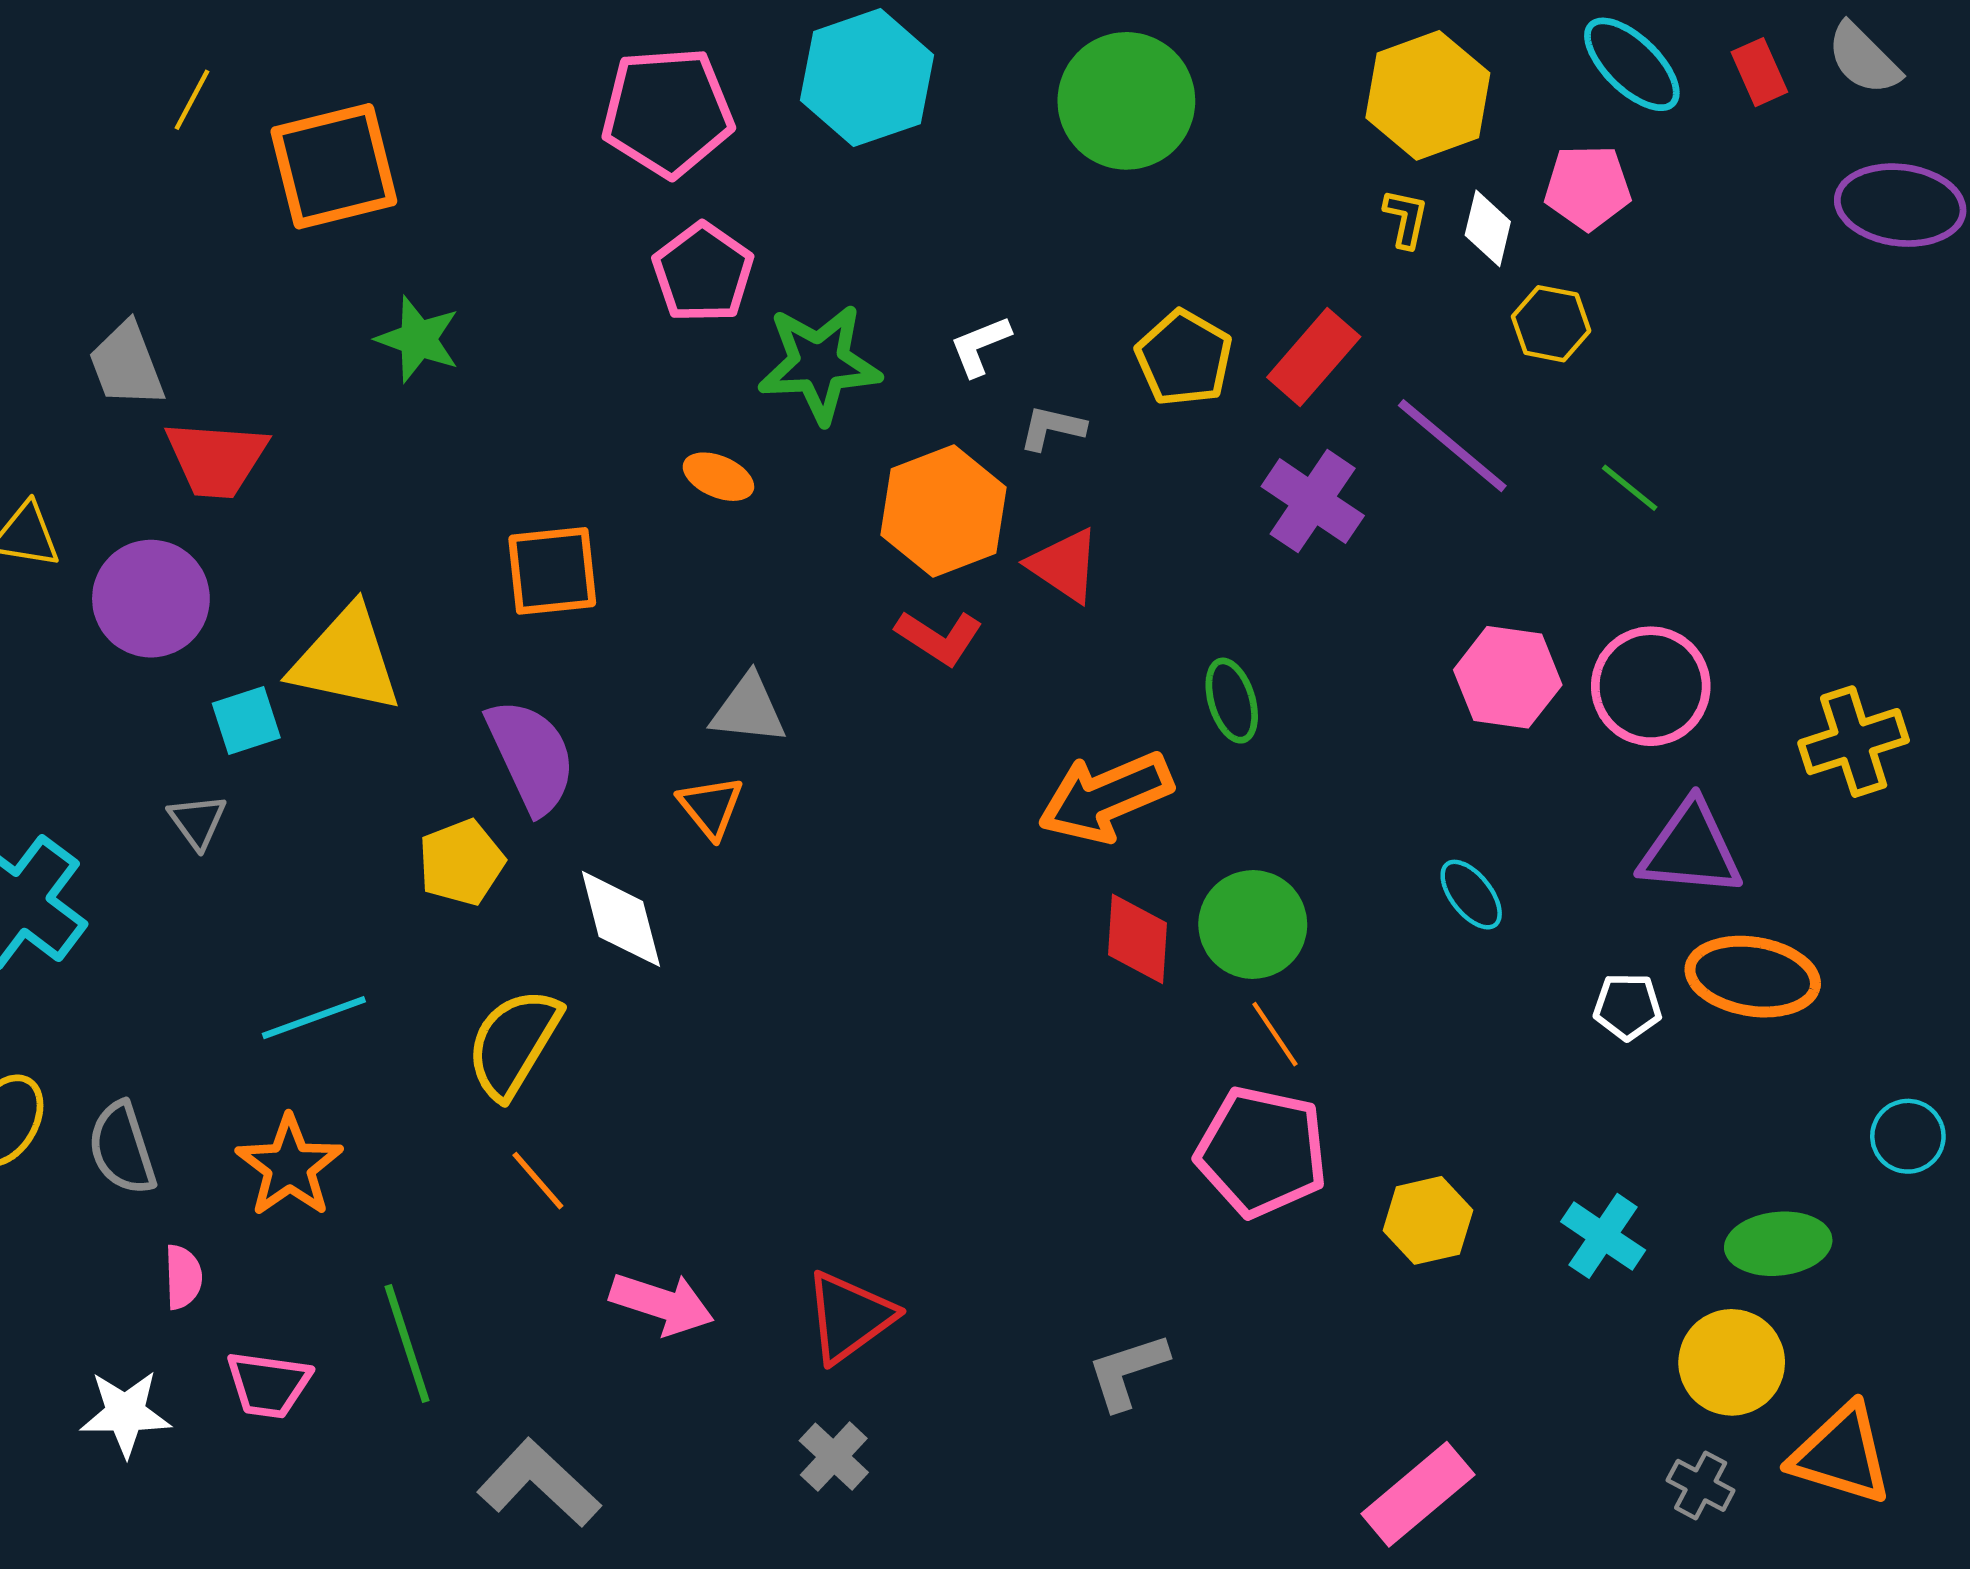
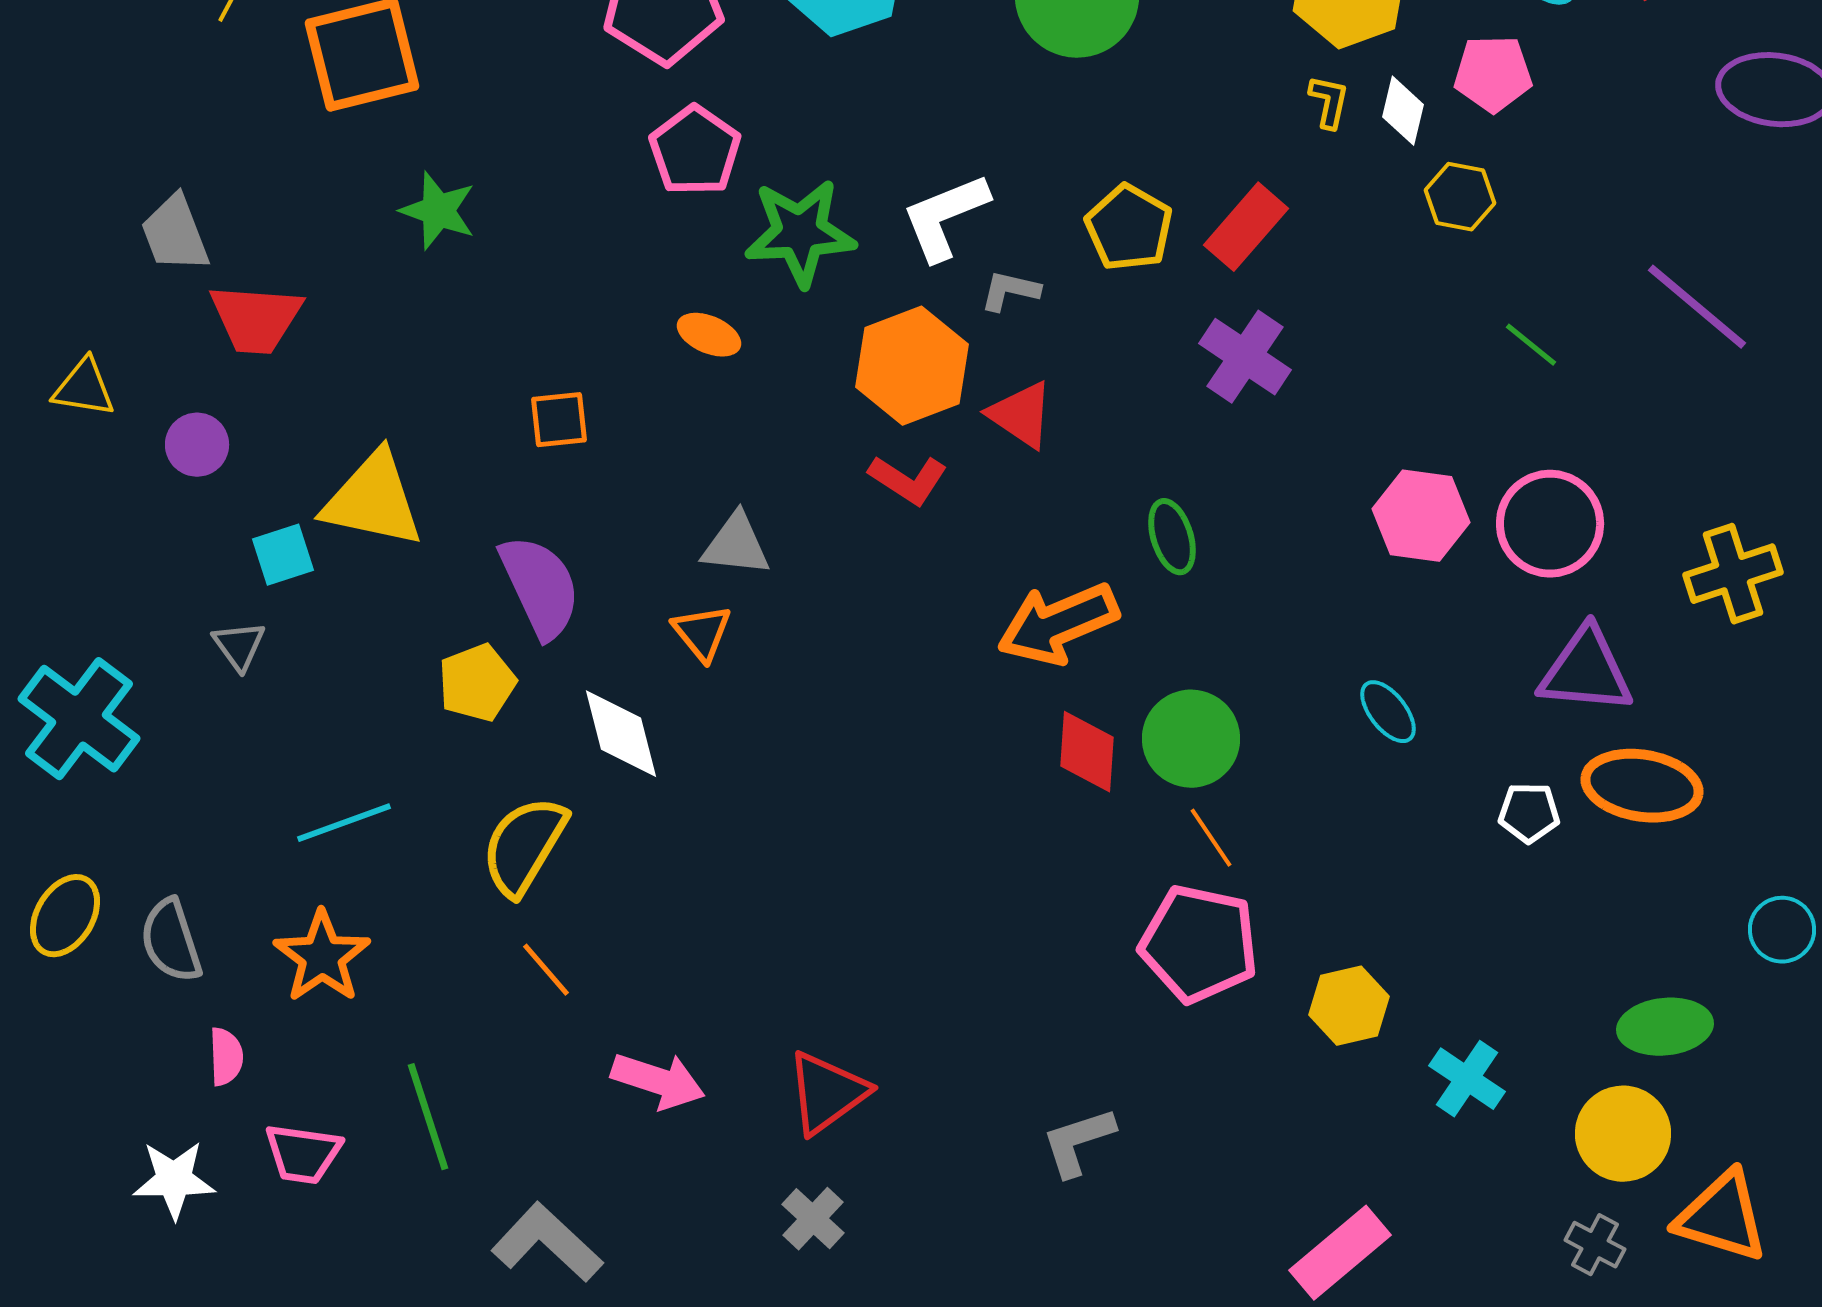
white L-shape: (980, 346) -> (945, 217), size x1.6
purple line: (1452, 446) -> (1697, 307), moved
orange square: (552, 571) -> (559, 420), size x0.7
purple circle: (151, 599) -> (197, 445), size x0.6
cyan cross: (1603, 1236) -> (1467, 1079), moved

